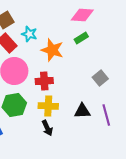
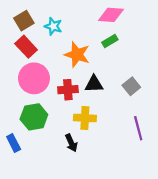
cyan star: (29, 34) -> (53, 26), moved
yellow cross: (48, 106) -> (85, 118), moved
black triangle: (82, 111) -> (94, 84), moved

